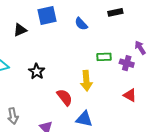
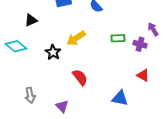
black triangle: (20, 30) -> (31, 20), moved
yellow arrow: (86, 81) -> (76, 38), moved, turned 60
blue triangle: (84, 119) -> (120, 98), moved

